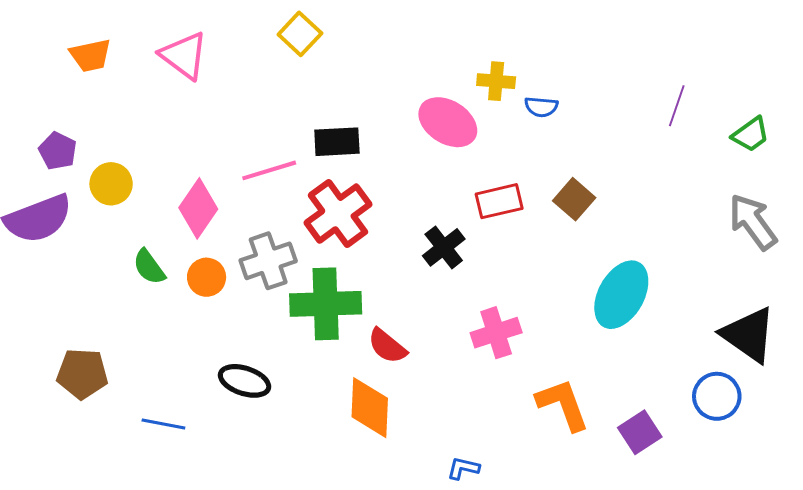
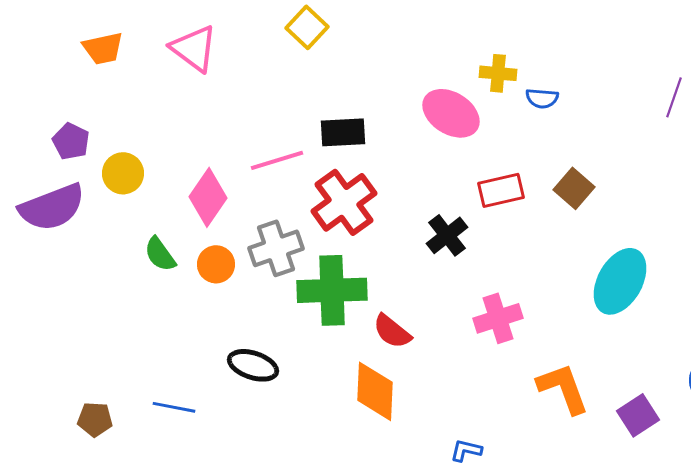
brown pentagon: (82, 374) -> (95, 419), moved, size x0.7

